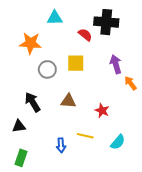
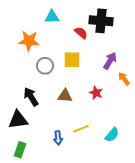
purple arrow: (116, 64) -> (110, 61), turned 48
red star: (102, 111) -> (96, 93), moved
black triangle: (19, 126) -> (18, 120), size x1.5
yellow line: (85, 136) -> (81, 129), turned -35

